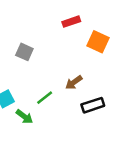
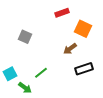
brown arrow: (74, 82) -> (70, 49), moved
black rectangle: (93, 105) -> (84, 69), moved

